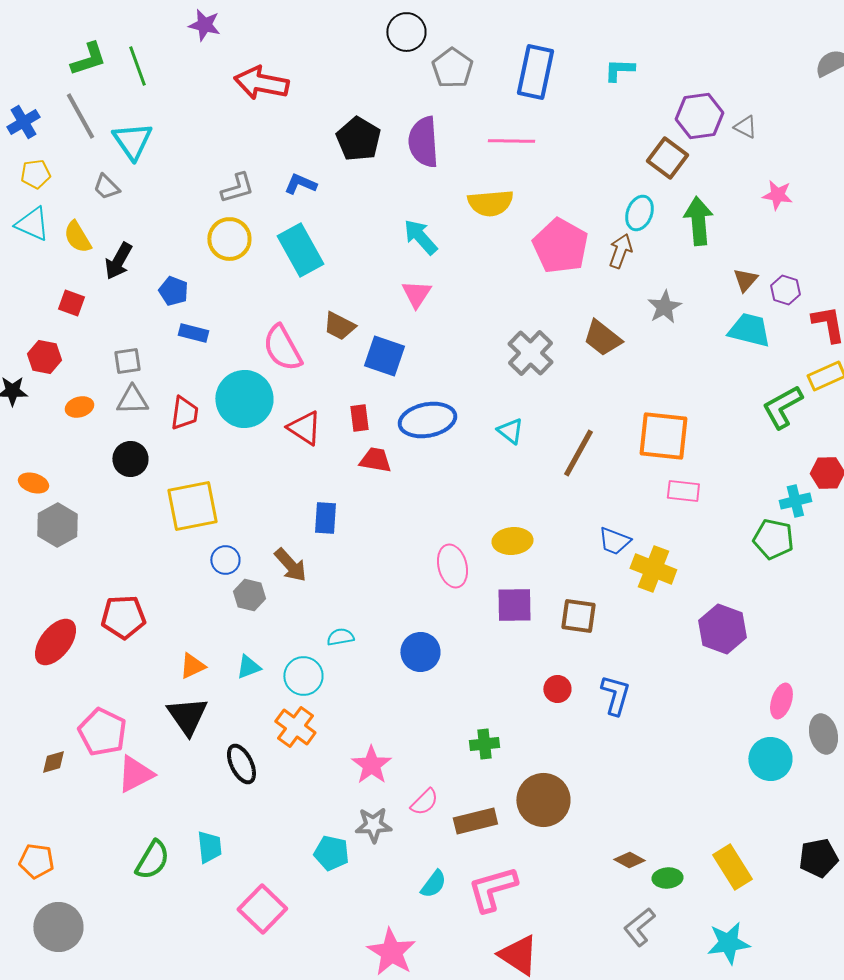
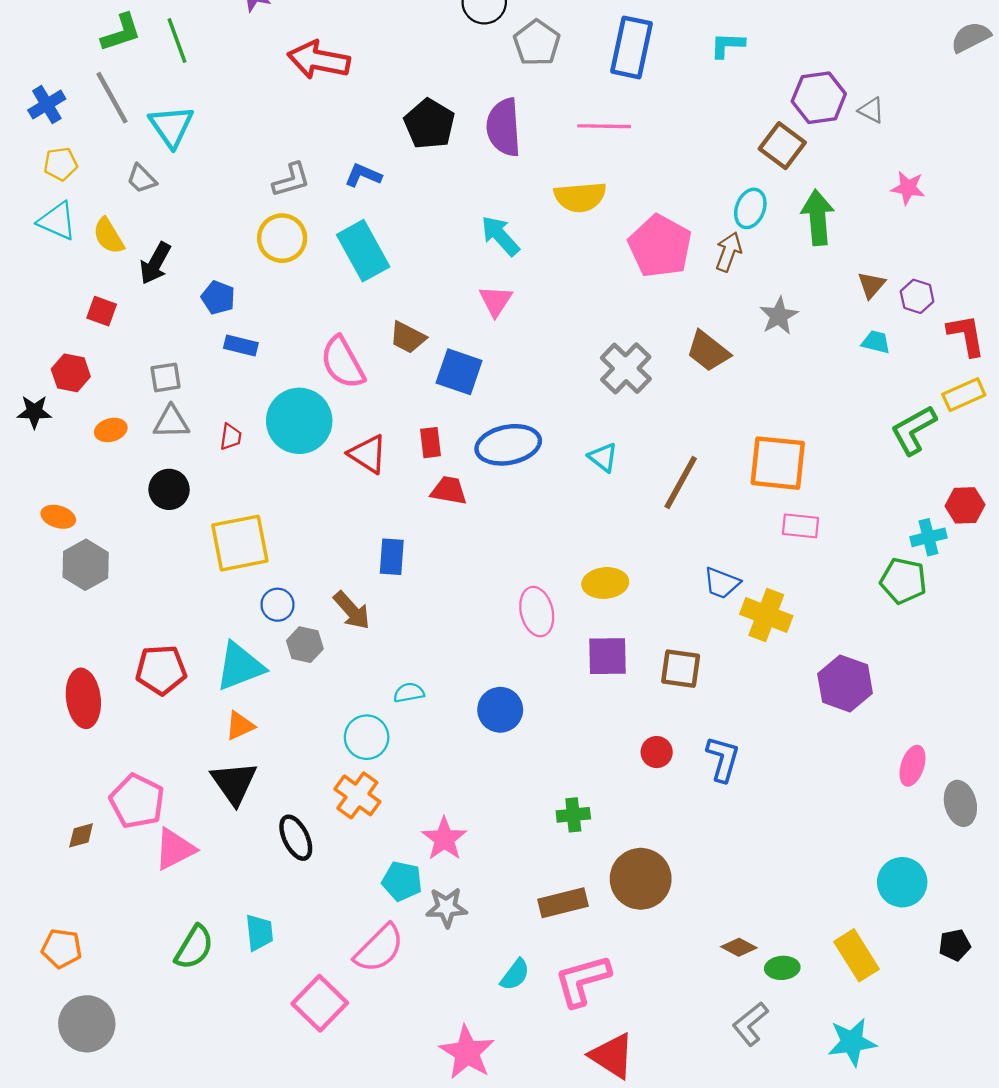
cyan trapezoid: (749, 330) -> (876, 342), size x0.6
red trapezoid: (184, 413) -> (231, 437), size x0.7
red ellipse: (55, 642) -> (83, 698), turned -45
cyan triangle: (248, 667) -> (240, 666), moved, size x1.8
cyan circle: (770, 759) -> (902, 882), moved
pink semicircle: (424, 802) -> (379, 948), moved, size x1.6
cyan pentagon: (331, 853) -> (402, 881), moved
black pentagon: (818, 858) -> (955, 945), size x0.7

